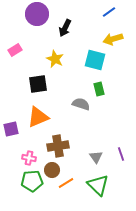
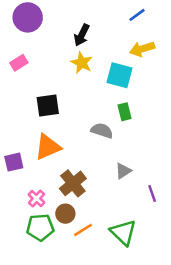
purple circle: (37, 14) -> (28, 17), moved
yellow star: (55, 59) -> (82, 63), moved
brown cross: (58, 146) -> (73, 183), turned -30
gray triangle: (96, 157) -> (123, 171), moved, turned 32
pink cross: (29, 158) -> (36, 199), turned 32

